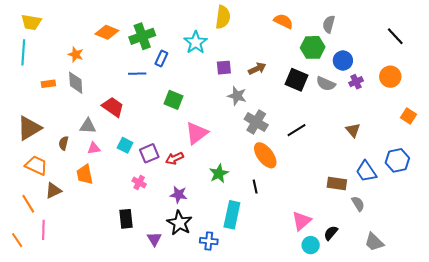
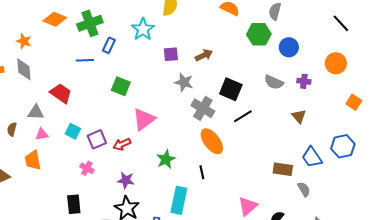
black square: (297, 80) -> (231, 89), moved
purple cross: (356, 82) -> (304, 81), moved, turned 32
gray semicircle: (326, 84) -> (274, 82), moved

